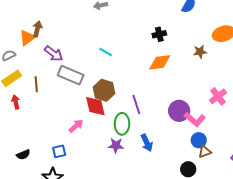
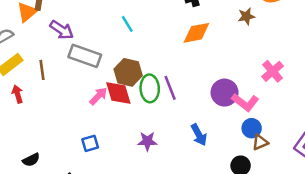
cyan line: (106, 52) -> (127, 24), turned 32
green ellipse: (122, 124) -> (150, 88), moved
pink arrow: (76, 126) -> (98, 96), moved
blue arrow: (147, 143) -> (199, 135), moved
blue square: (59, 151) -> (90, 143), moved

